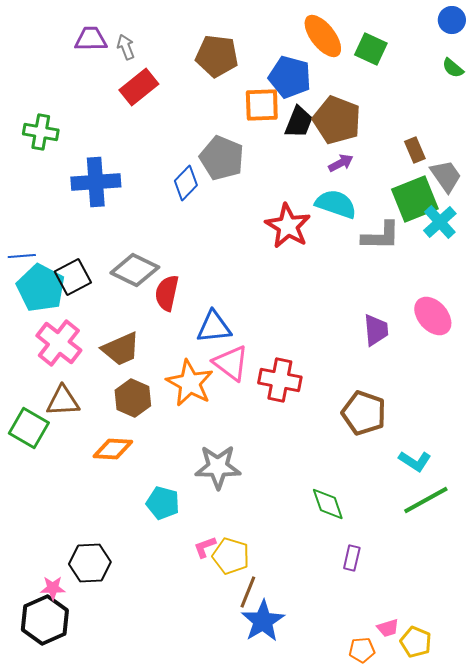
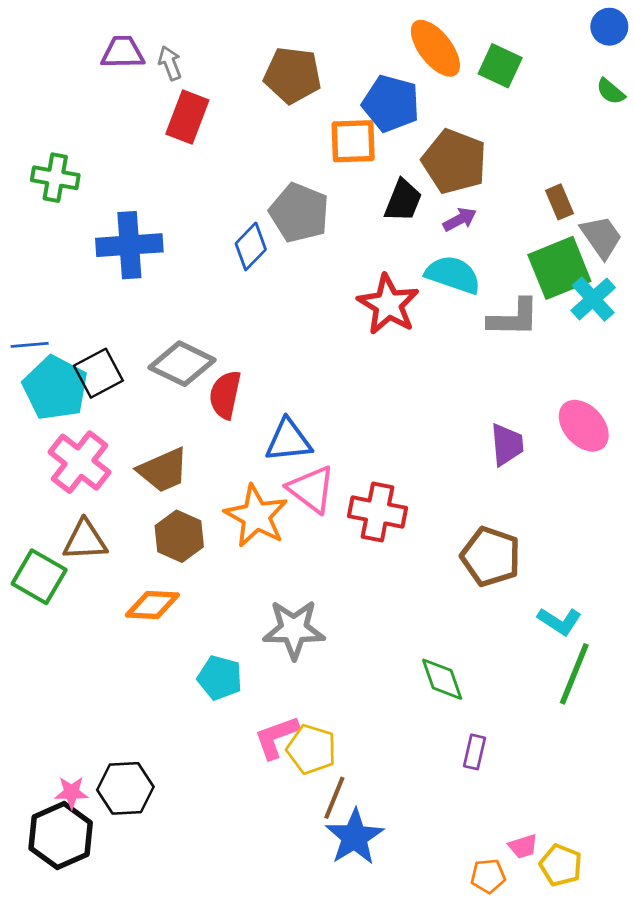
red rectangle: (139, 87) -> (187, 117), turned -30
black trapezoid: (299, 122) -> (403, 201), moved
green line: (426, 500) -> (574, 674), turned -39
pink L-shape: (205, 547) -> (276, 737), size x1.5
black hexagon: (90, 563) -> (125, 788), moved

